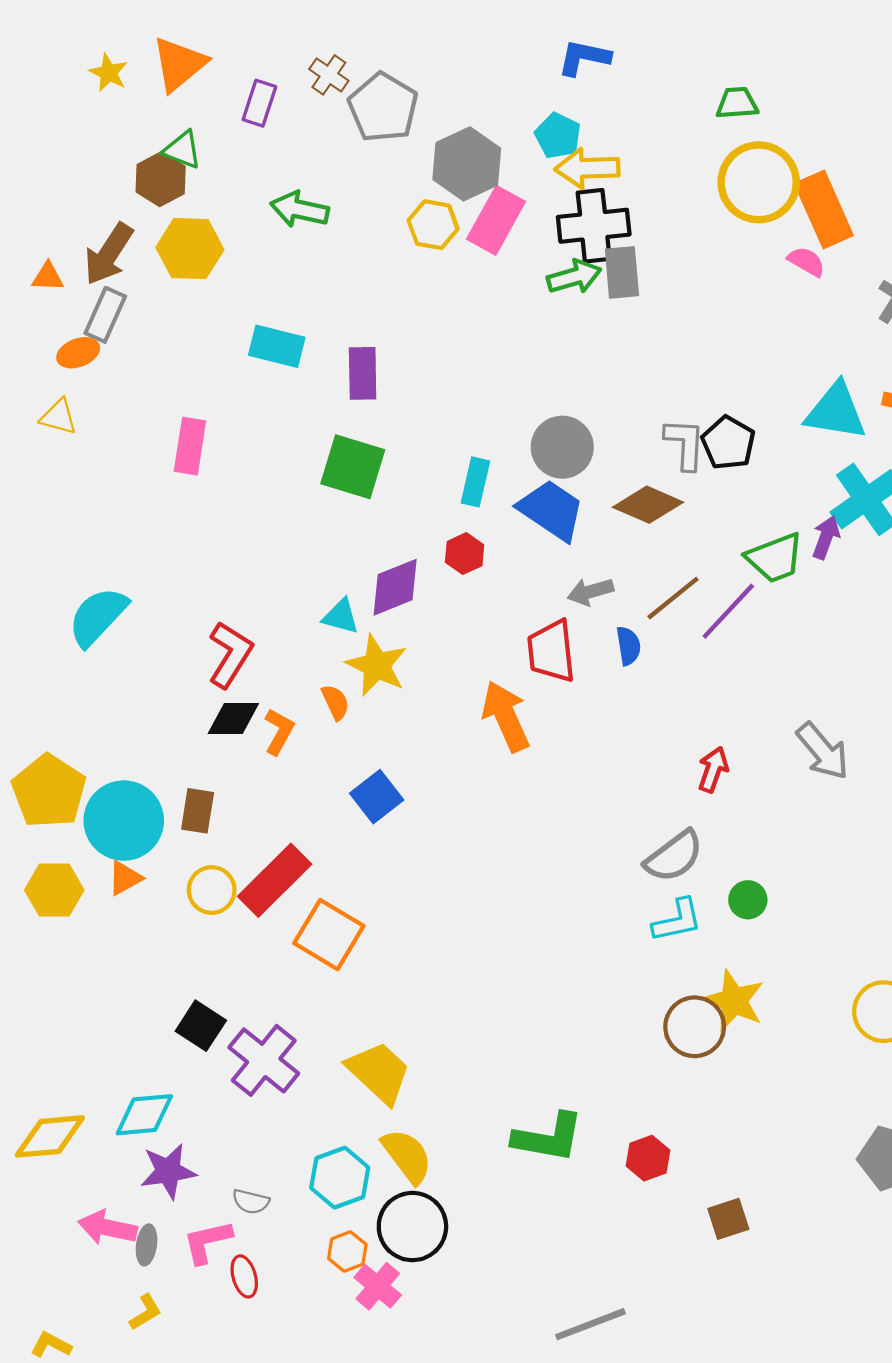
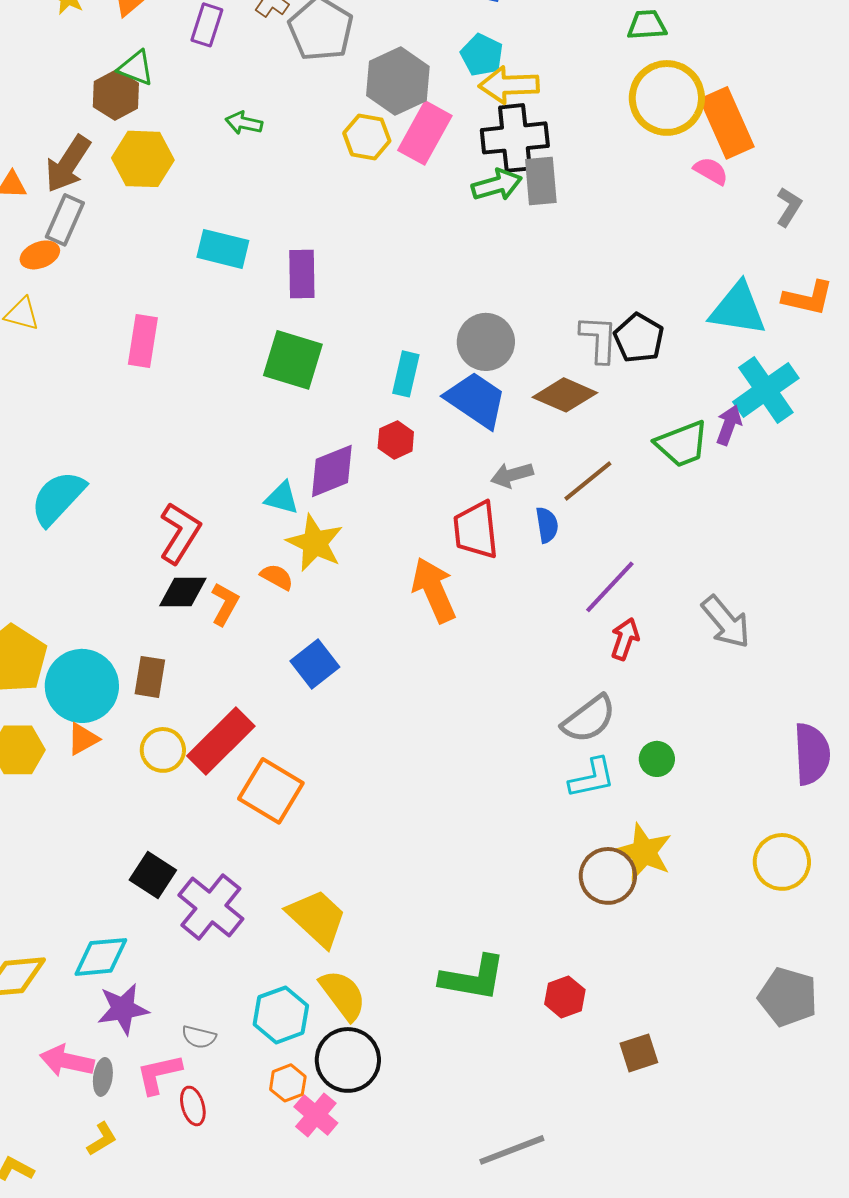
green arrow: (300, 209) -> (244, 123), size x0.7
purple line: (728, 611) -> (610, 587), moved
orange semicircle: (335, 702) -> (277, 577), turned -36

